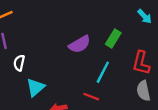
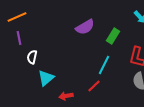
purple semicircle: (80, 44) -> (85, 27), moved
red line: (91, 97) -> (94, 86), turned -64

